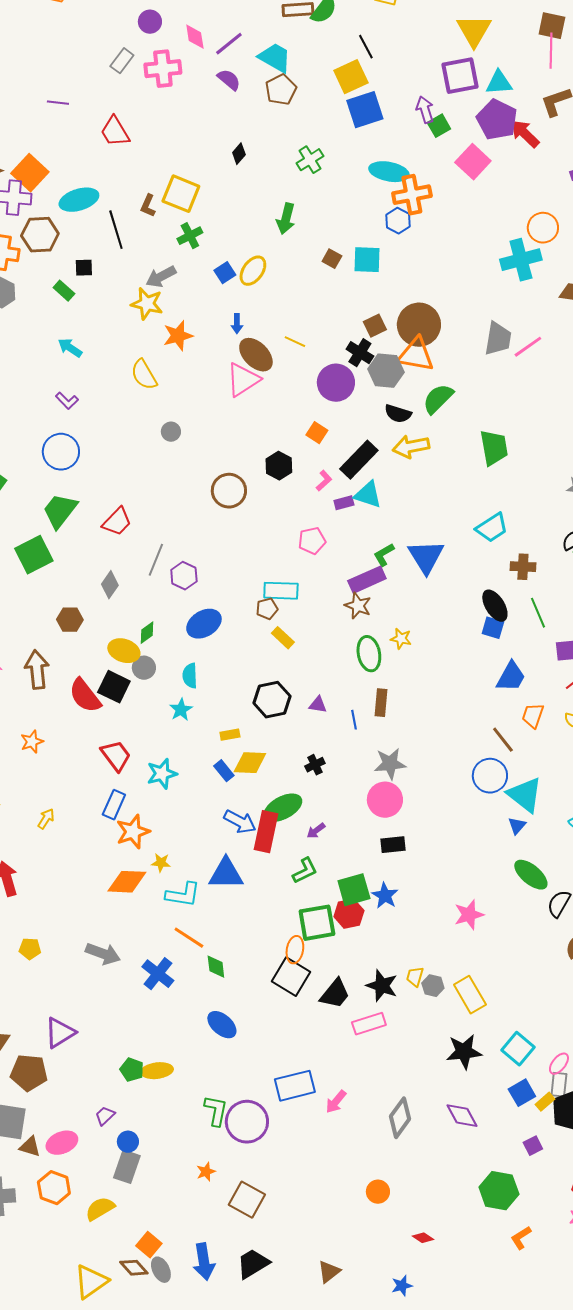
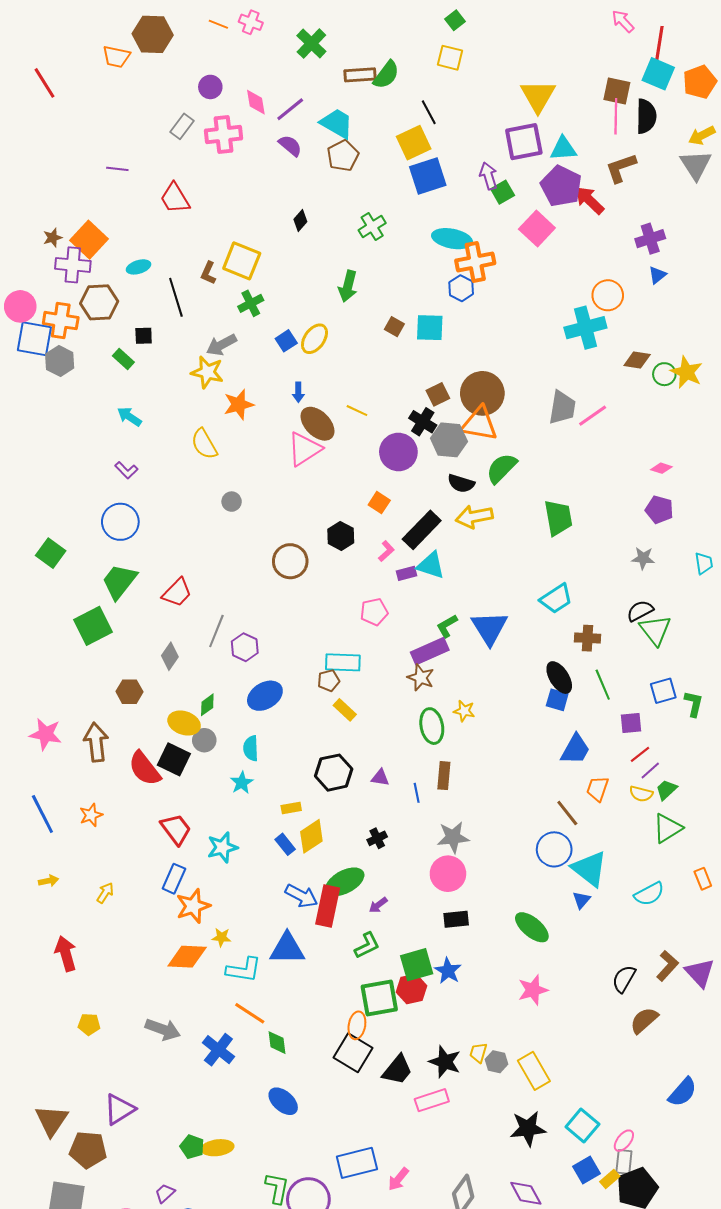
cyan ellipse: (79, 200) -> (139, 267), size x0.6
yellow diamond: (250, 763) -> (311, 836), turned -36
green ellipse: (531, 875) -> (532, 927), moved

